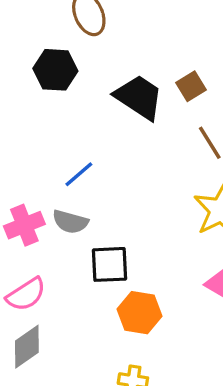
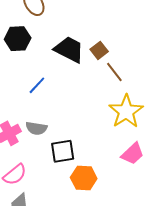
brown square: (191, 86) -> (99, 50), moved
blue line: (79, 174) -> (37, 85), moved

